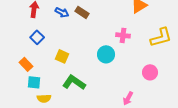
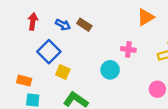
blue square: (37, 37) -> (49, 52), moved, size x1.5
orange rectangle: (26, 64) -> (24, 81), turned -32

